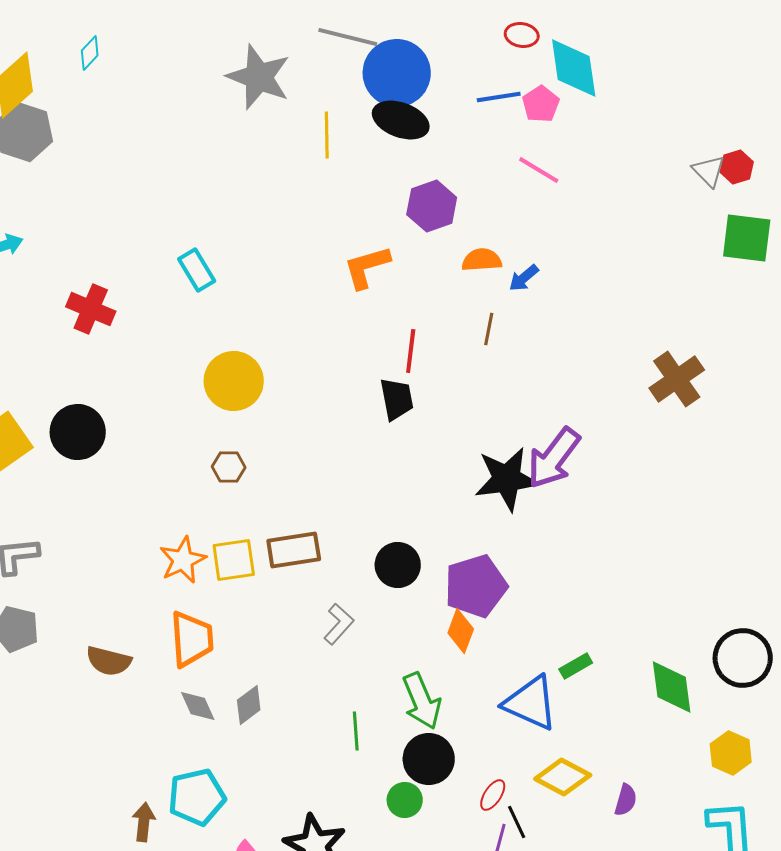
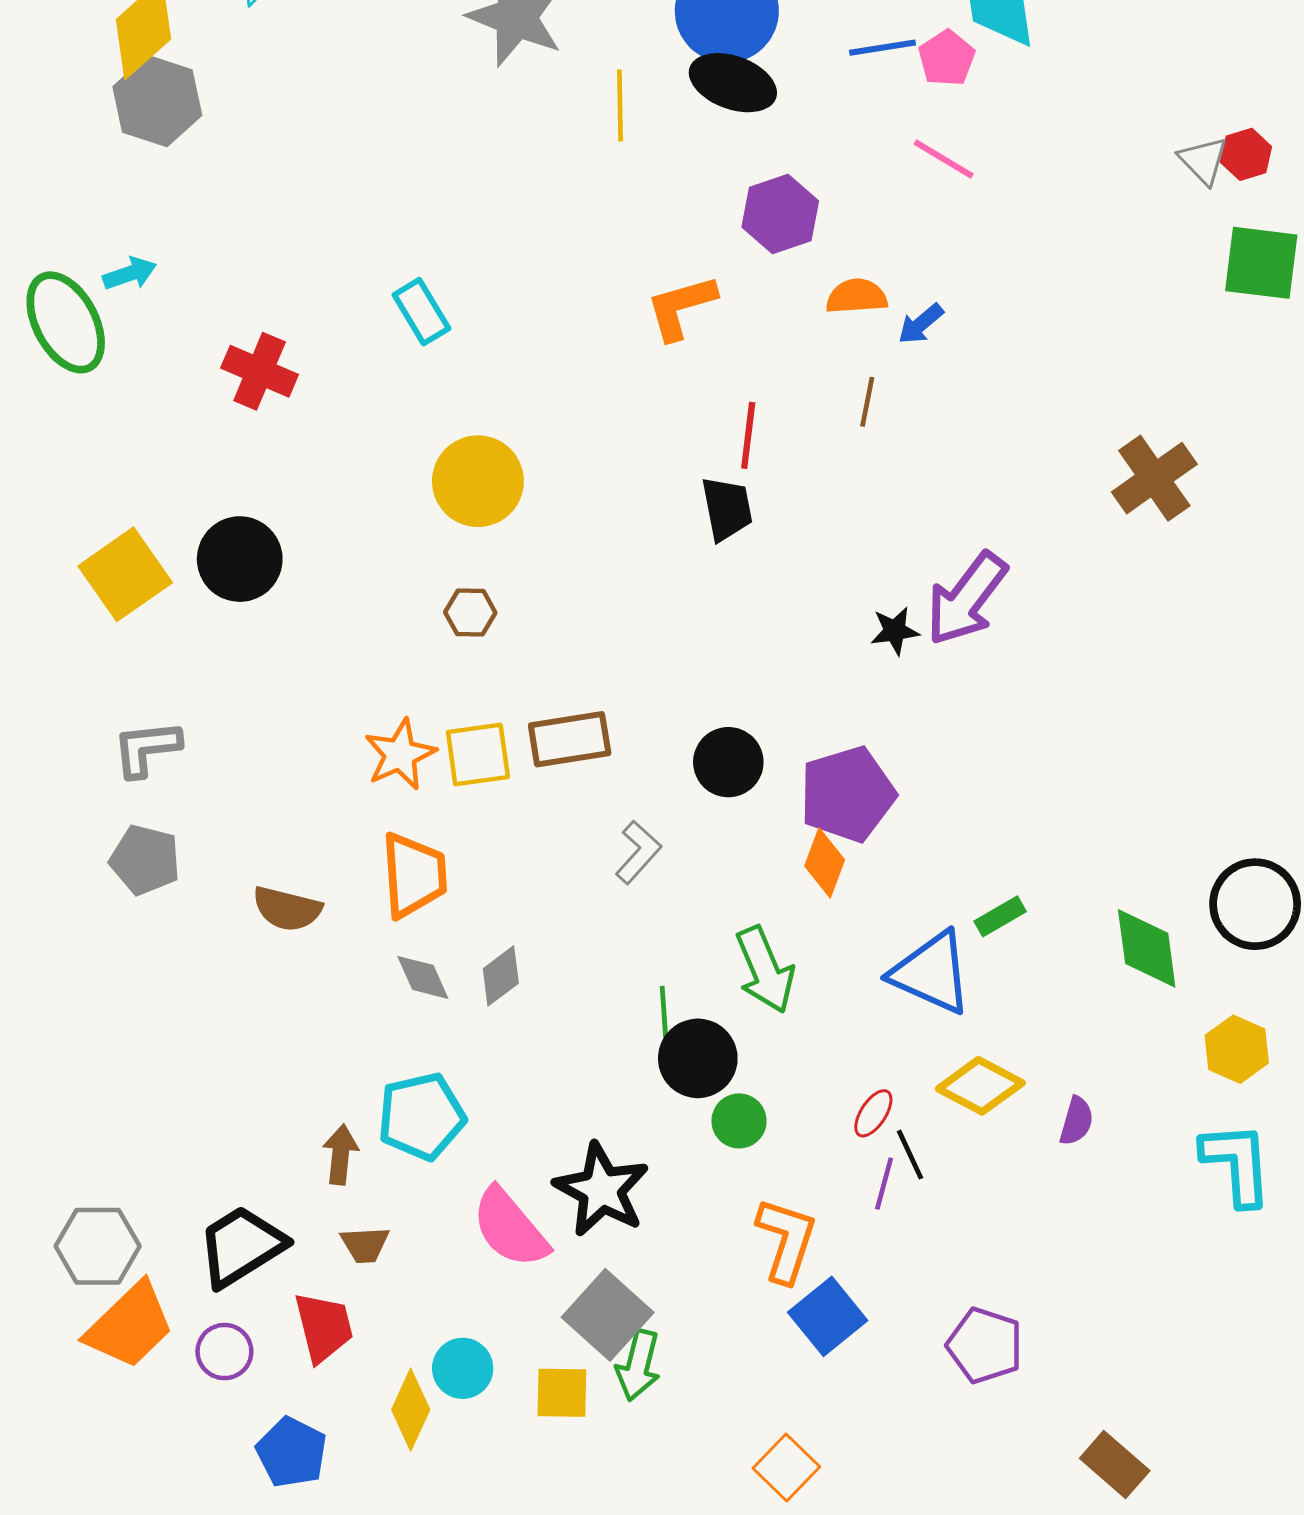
black star: (507, 479) -> (895, 631), size x0.5
black circle: (429, 759) -> (698, 1058), moved

